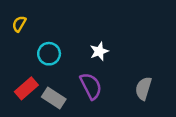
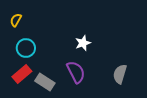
cyan circle: (49, 54) -> (26, 48), moved

